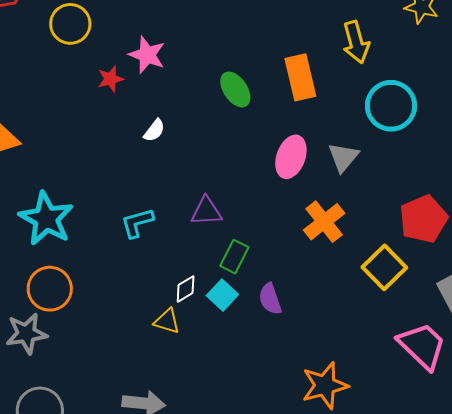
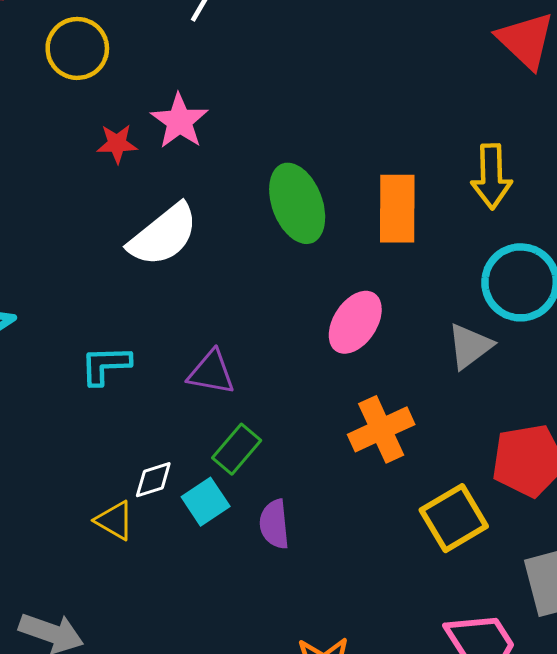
green ellipse: (235, 89) -> (297, 203), size x1.4
white semicircle: (154, 130) -> (163, 235), size x2.0
gray triangle: (343, 157) -> (470, 346), moved

